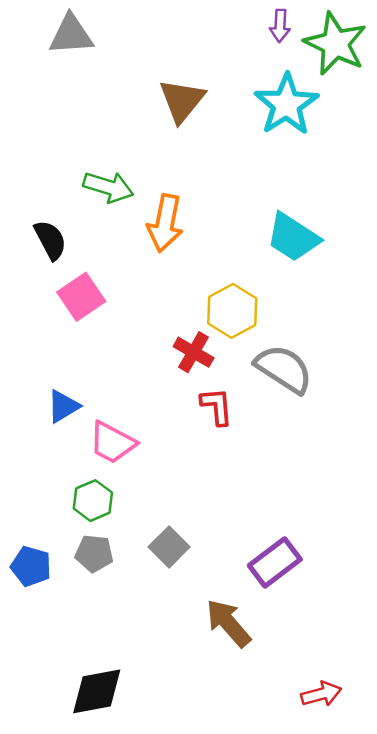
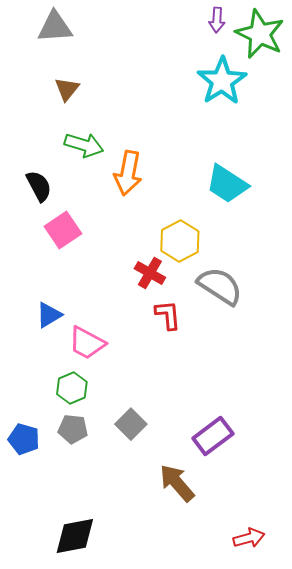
brown triangle: (182, 101) -> (67, 89), moved, size x0.7

